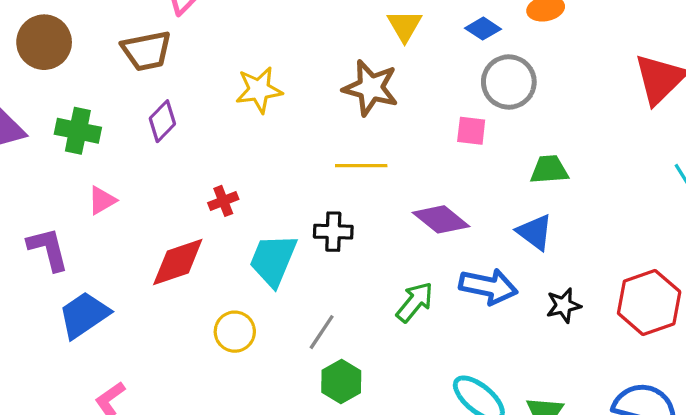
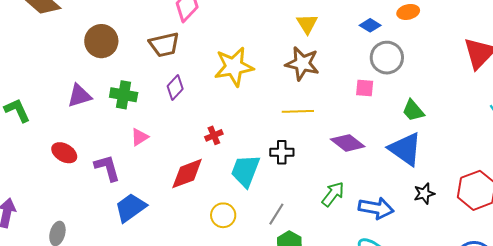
yellow triangle: (405, 26) -> (307, 24), moved
yellow star: (259, 90) -> (234, 67), size x1.4
green trapezoid: (549, 170) -> (413, 111), turned -125
blue triangle: (535, 232) -> (405, 149), size x1.5
blue arrow: (488, 286) -> (376, 208), moved

